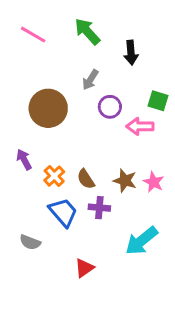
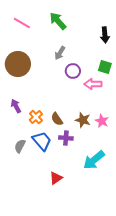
black arrow: (131, 53) -> (105, 35), moved
brown circle: (48, 108) -> (18, 64), moved
gray semicircle: (30, 242) -> (20, 146), moved, turned 96

